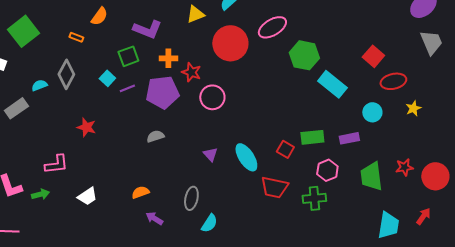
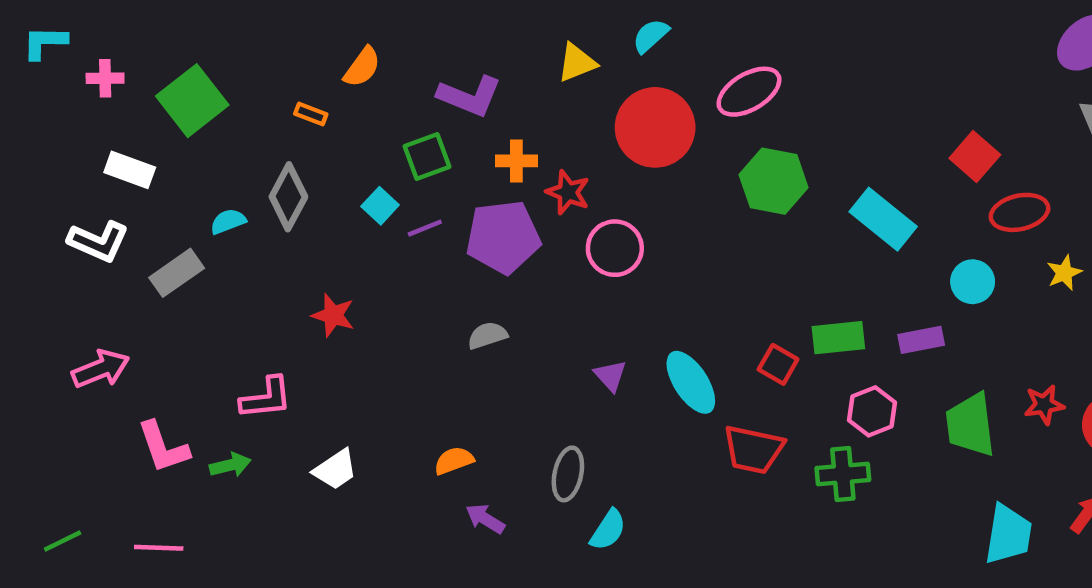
green hexagon: (304, 55) -> (774, 181), moved

